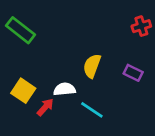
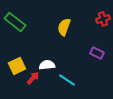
yellow semicircle: (92, 66) -> (64, 27), moved
yellow square: (23, 91) -> (17, 66), turned 30

